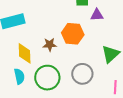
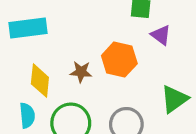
purple triangle: (97, 15) -> (161, 35), turned 32

